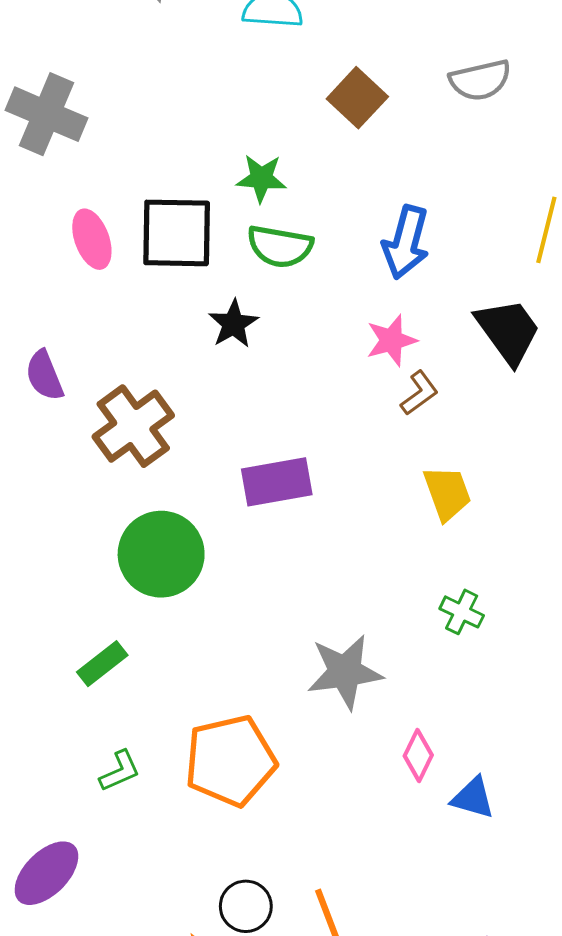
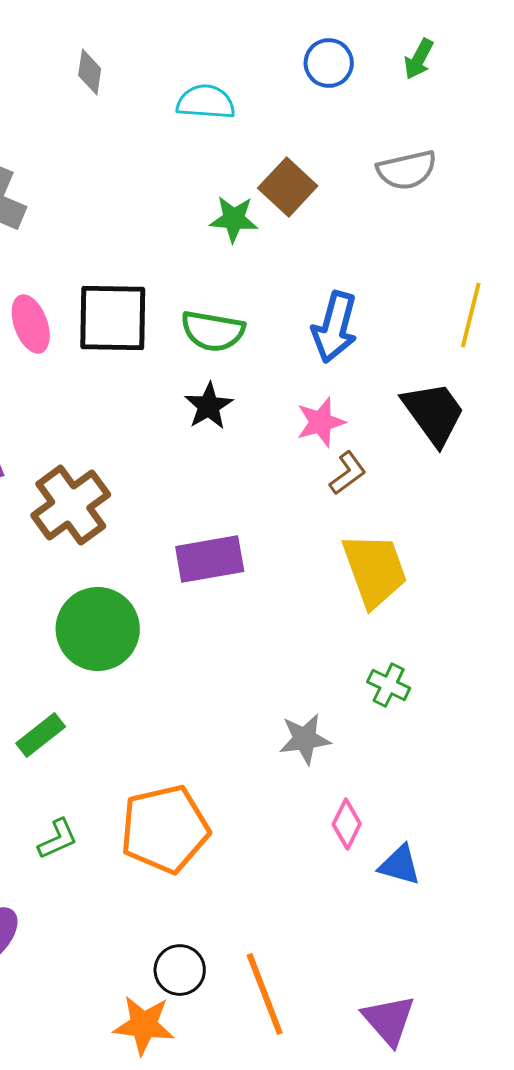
green star: (261, 178) -> (234, 219), moved
black star: (233, 324) -> (209, 406), moved
yellow trapezoid: (447, 493) -> (375, 570), size x1.4
gray star: (345, 672) -> (305, 739), moved, size x0.7

